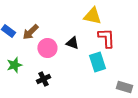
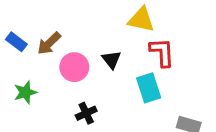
black triangle: (72, 43) -> (111, 60), turned 32
black cross: (43, 79) -> (86, 113), moved

